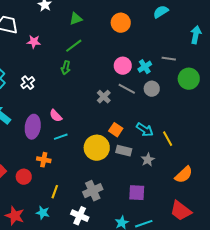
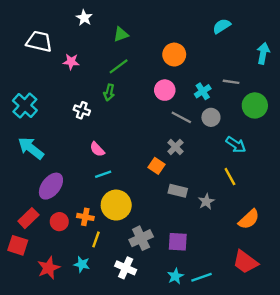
orange circle: (121, 23) -> (174, 55), moved
pink circle: (123, 66) -> (165, 90), moved
white cross: (28, 83) -> (82, 110), moved, turned -32
gray cross: (104, 97) -> (175, 147), moved
purple ellipse: (33, 127) -> (51, 186), moved, turned 30
orange square: (116, 130) -> (156, 166), moved
cyan arrow: (145, 130) -> (236, 145), moved
yellow circle: (97, 148) -> (116, 205), moved
orange cross: (44, 160) -> (85, 217), moved
purple square: (137, 193) -> (178, 242), moved
red star: (15, 216) -> (49, 268), turned 30

